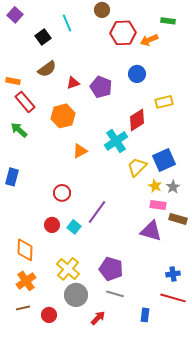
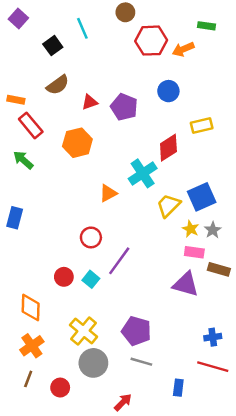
orange triangle: (80, 151) -> (108, 193), moved
red circle: (62, 193) -> (91, 237), moved
brown line: (23, 308) -> (28, 379), turned -56
red arrow: (98, 318) -> (123, 402), moved

